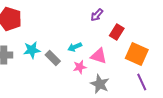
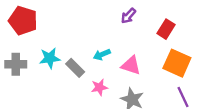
red rectangle: (117, 32) -> (166, 29), moved
pink star: (80, 67) -> (99, 87), moved

